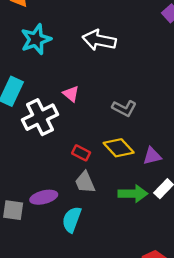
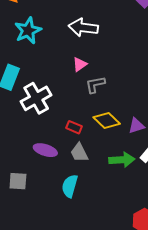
pink triangle: (71, 94) -> (80, 64), moved, turned 49
gray L-shape: (124, 108) -> (95, 85), moved, turned 145
purple ellipse: (44, 197) -> (45, 150), moved, turned 35

